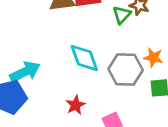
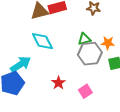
green triangle: (122, 15) -> (84, 39), moved, turned 40
cyan diamond: (84, 58) -> (42, 41), moved

